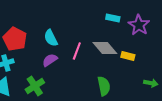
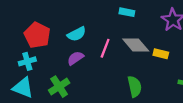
cyan rectangle: (113, 18) -> (127, 12), moved
cyan semicircle: (51, 38) -> (77, 34), turned -90

